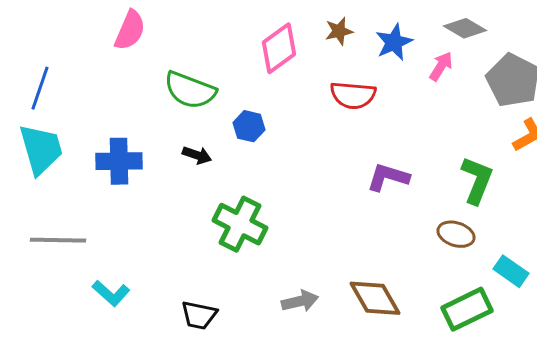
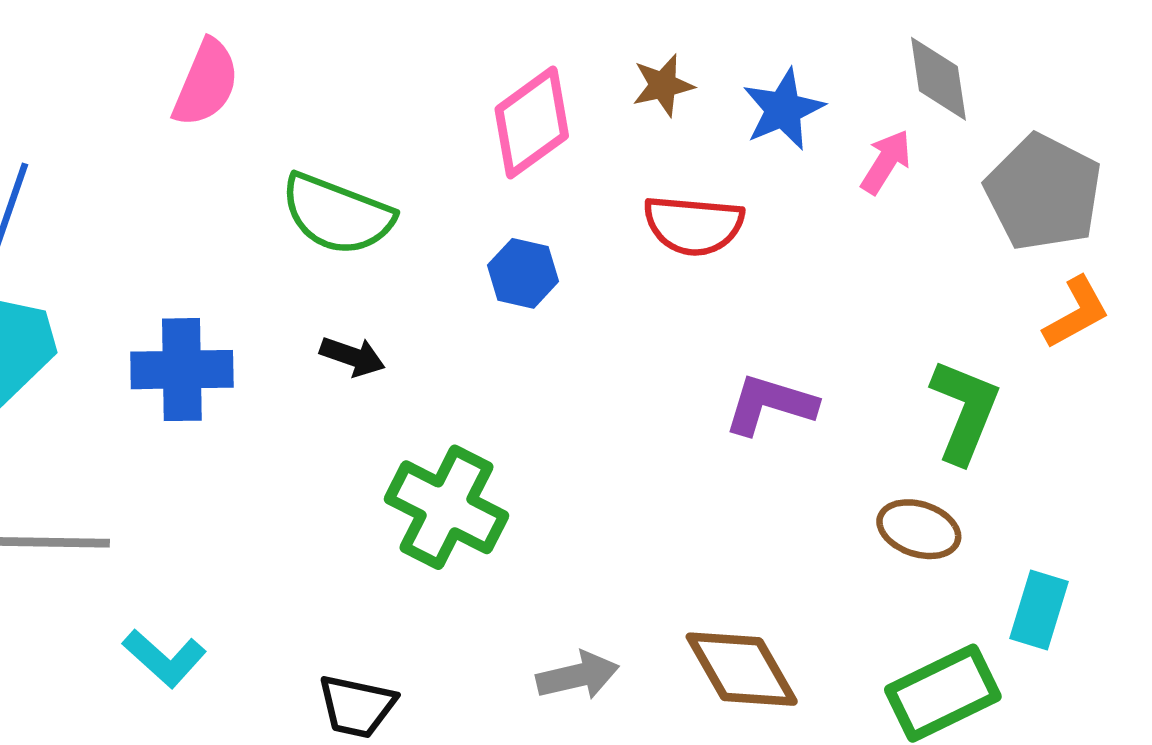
gray diamond: (465, 28) -> (938, 79), turned 51
blue hexagon: (249, 126) -> (523, 273), moved
cyan rectangle: (511, 271) -> (1039, 610), turned 72

